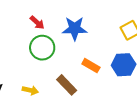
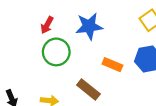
red arrow: (37, 22) -> (47, 25), turned 84

